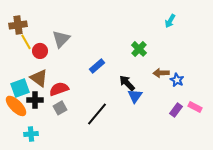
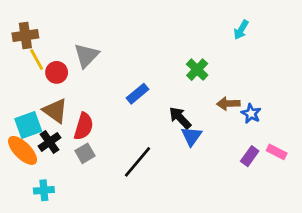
red semicircle: (59, 89) -> (84, 126), turned 126
black cross: (35, 100) -> (50, 142), turned -35

